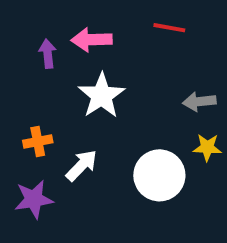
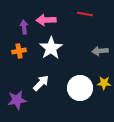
orange cross: (38, 141) -> (19, 51), moved
yellow star: (207, 147) -> (104, 83), moved

